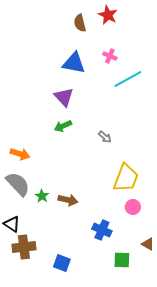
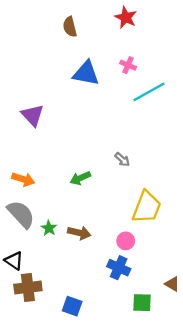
brown semicircle: (80, 23) -> (70, 27), moved
purple triangle: (64, 97) -> (33, 115), moved
green arrow: (63, 126) -> (80, 178), moved
pink circle: (133, 207) -> (126, 241), moved

